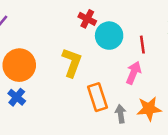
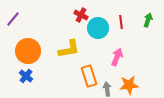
red line: (142, 45) -> (121, 22), moved
yellow L-shape: (72, 63) -> (69, 49), turned 60

